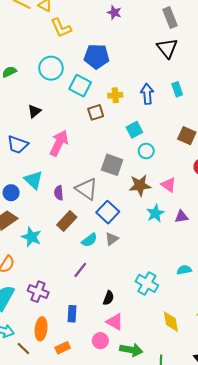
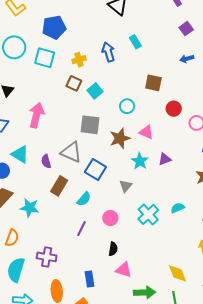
brown square: (96, 112) -> (74, 83), moved, turned -35
cyan square: (134, 130) -> (95, 91), moved
cyan circle: (146, 151) -> (127, 106), moved
gray triangle: (112, 239) -> (126, 186), moved
cyan cross: (147, 283) -> (148, 214), moved, turned 30
blue rectangle: (72, 314) -> (90, 279), moved
yellow diamond: (171, 322) -> (177, 273), moved
pink circle: (100, 341) -> (110, 218), moved

